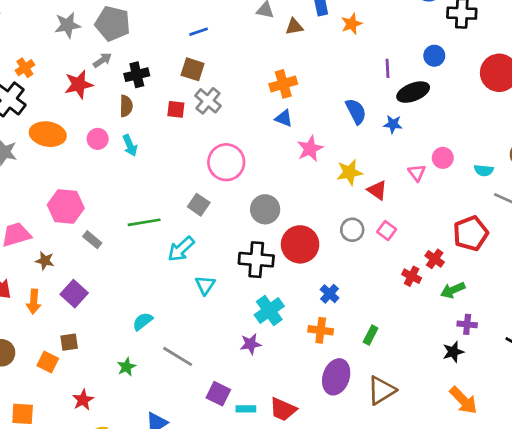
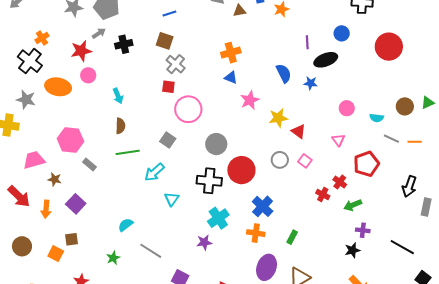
brown semicircle: (126, 106) -> (120, 126), moved
red square: (176, 109) -> (168, 87), moved
pink circle: (98, 139) -> (88, 75), moved
pink triangle: (417, 173) -> (338, 140), moved
blue cross: (330, 294) -> (263, 206), size x1.5

